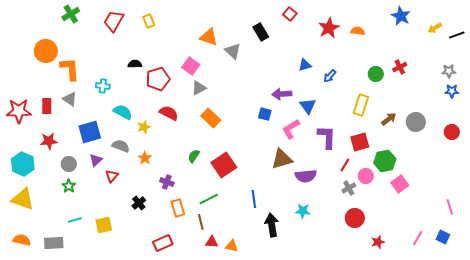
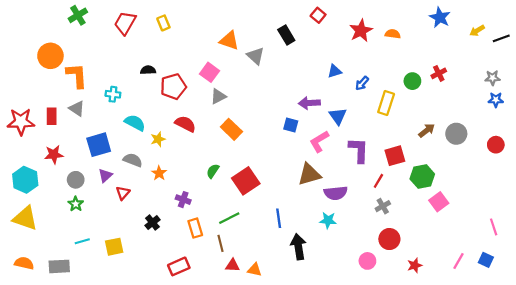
yellow rectangle: (361, 105) -> (386, 103), moved
pink circle: (366, 176) -> (367, 261), moved
cyan star: (303, 211) -> (328, 220), moved

